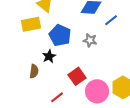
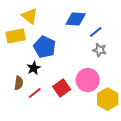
gray star: (90, 40) -> (100, 50), moved
pink circle: (97, 91) -> (88, 80), moved
red line: (57, 97) -> (35, 93), moved

